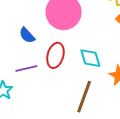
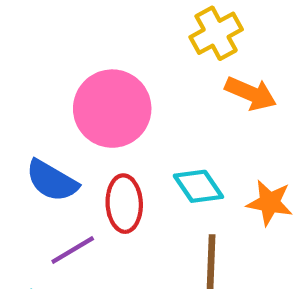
blue semicircle: (27, 35) -> (52, 181), size x1.4

